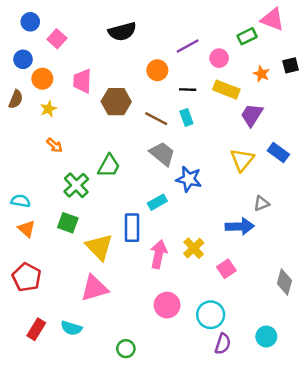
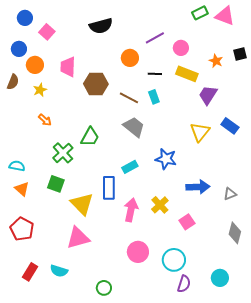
green rectangle: (247, 36) -> (200, 13), moved
blue star: (189, 179) -> (166, 159), moved
gray triangle: (261, 203) -> (230, 194), moved

